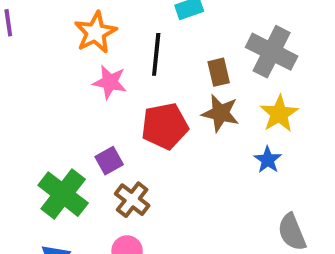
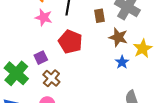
brown star: (220, 113) -> (118, 37), moved
yellow star: (279, 114) -> (143, 49), moved
red pentagon: (165, 126) -> (70, 42), turned 30

